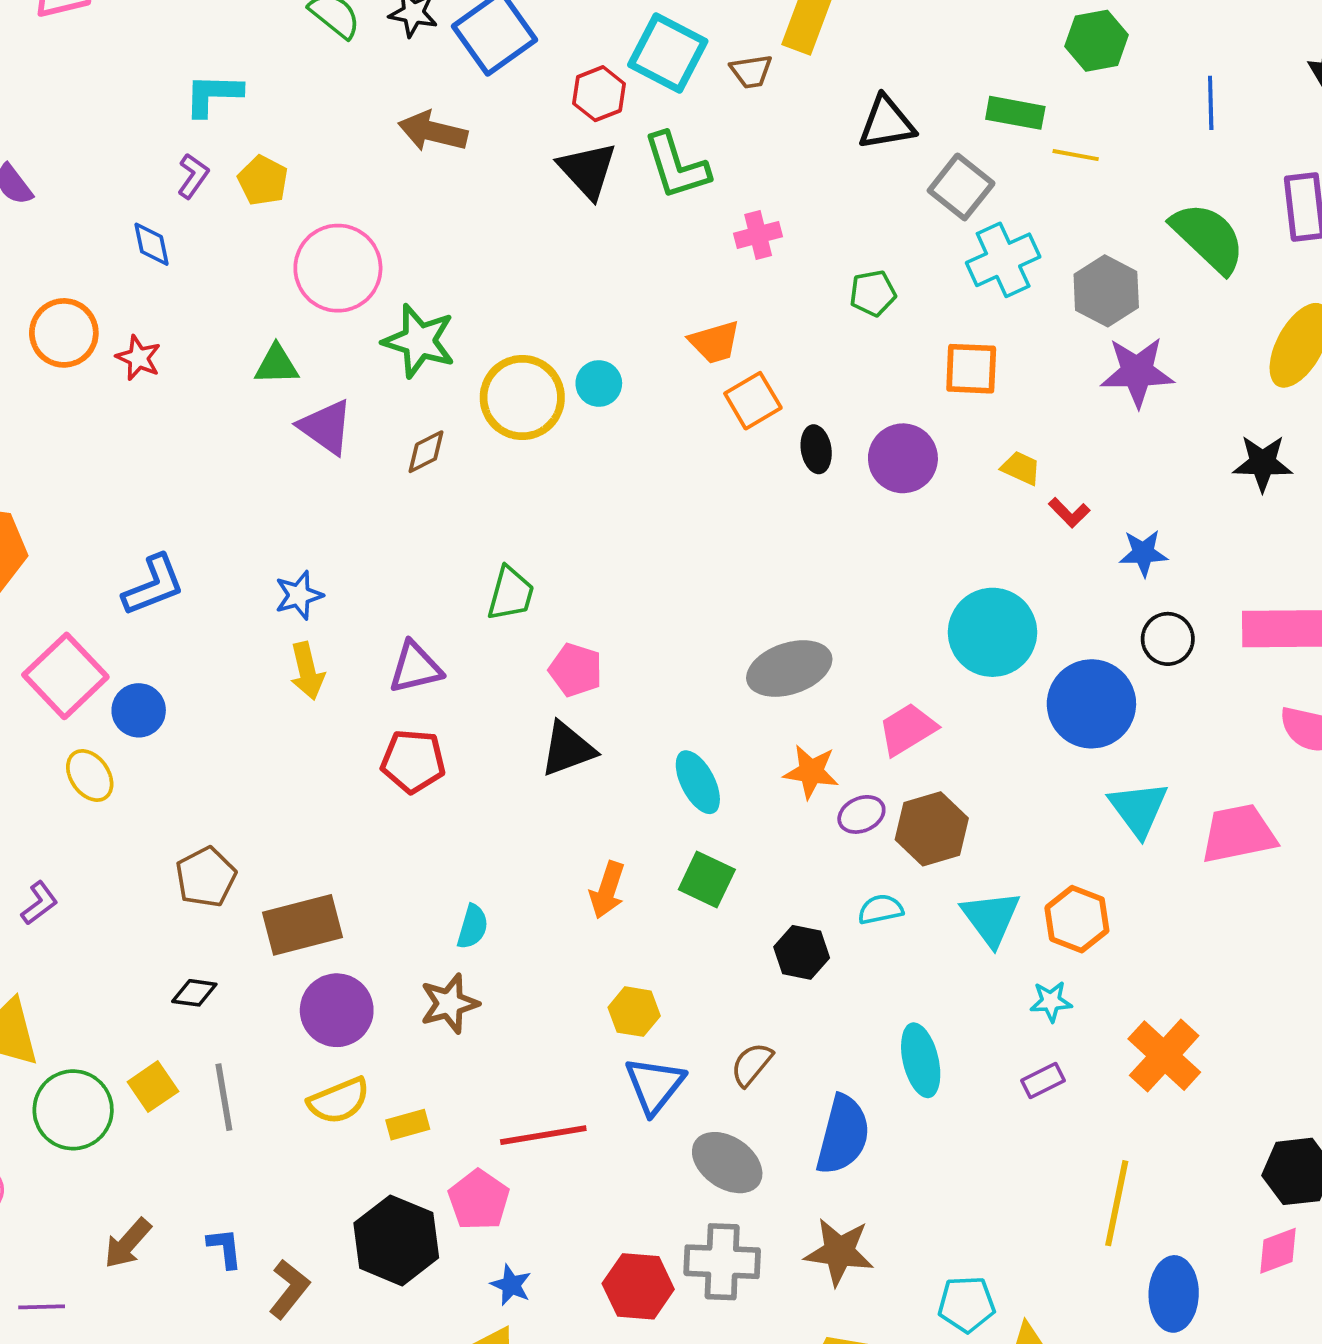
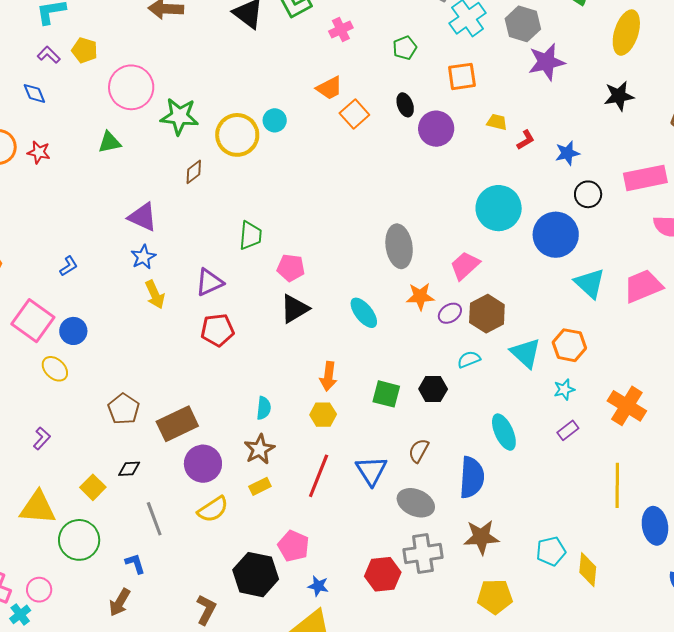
purple L-shape: (193, 176) -> (49, 55), turned -70
purple triangle: (326, 427) -> (143, 217), moved
black ellipse: (816, 449) -> (405, 105), moved
red L-shape: (1069, 513) -> (526, 140), turned -65
blue L-shape: (153, 585) -> (69, 266), size x0.6
gray ellipse: (789, 669) -> (399, 246), turned -69
green square: (707, 879) -> (386, 394), moved
yellow hexagon: (634, 1012) -> (323, 415), moved
yellow square: (153, 1087) -> (93, 487), moved
yellow rectangle: (408, 1125) -> (260, 486), moved
red line: (543, 1135) -> (319, 476), moved, turned -48
blue L-shape: (225, 1248) -> (135, 564), moved

